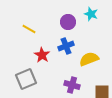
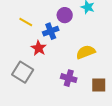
blue cross: (66, 46) -> (51, 31), moved
gray square: (26, 79) -> (23, 72), turned -35

